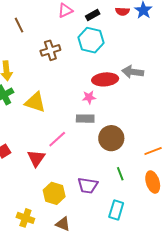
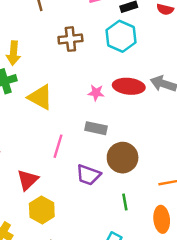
pink star: (89, 97) -> (96, 93), moved
pink line: (57, 139) -> (58, 146), turned -42
red triangle: (36, 158) -> (28, 180), moved
purple trapezoid: (88, 186) -> (88, 175), moved

